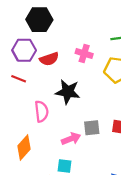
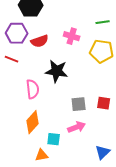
pink arrow: (71, 139) -> (77, 127), moved
orange diamond: (24, 147) -> (33, 122), moved

